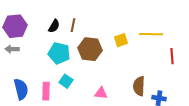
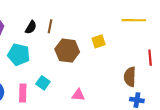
yellow line: (151, 34) -> (134, 20), moved
cyan pentagon: (59, 53) -> (19, 55), moved
brown semicircle: (139, 86) -> (130, 77), moved

